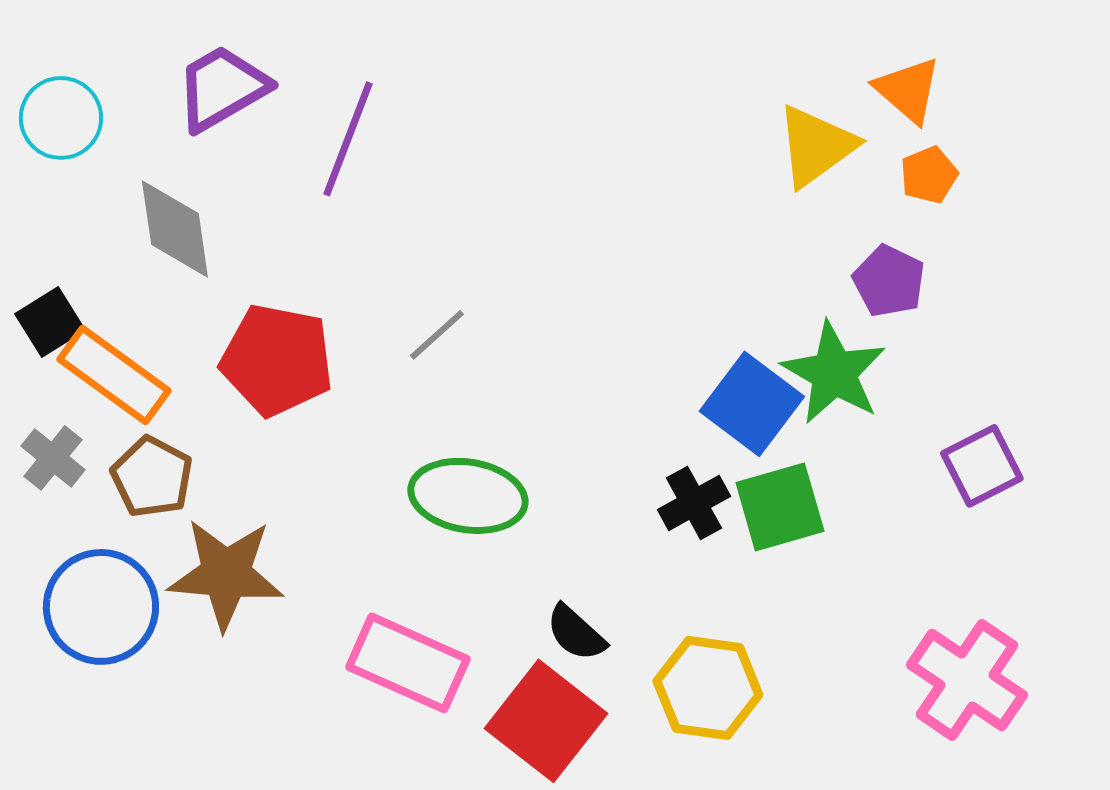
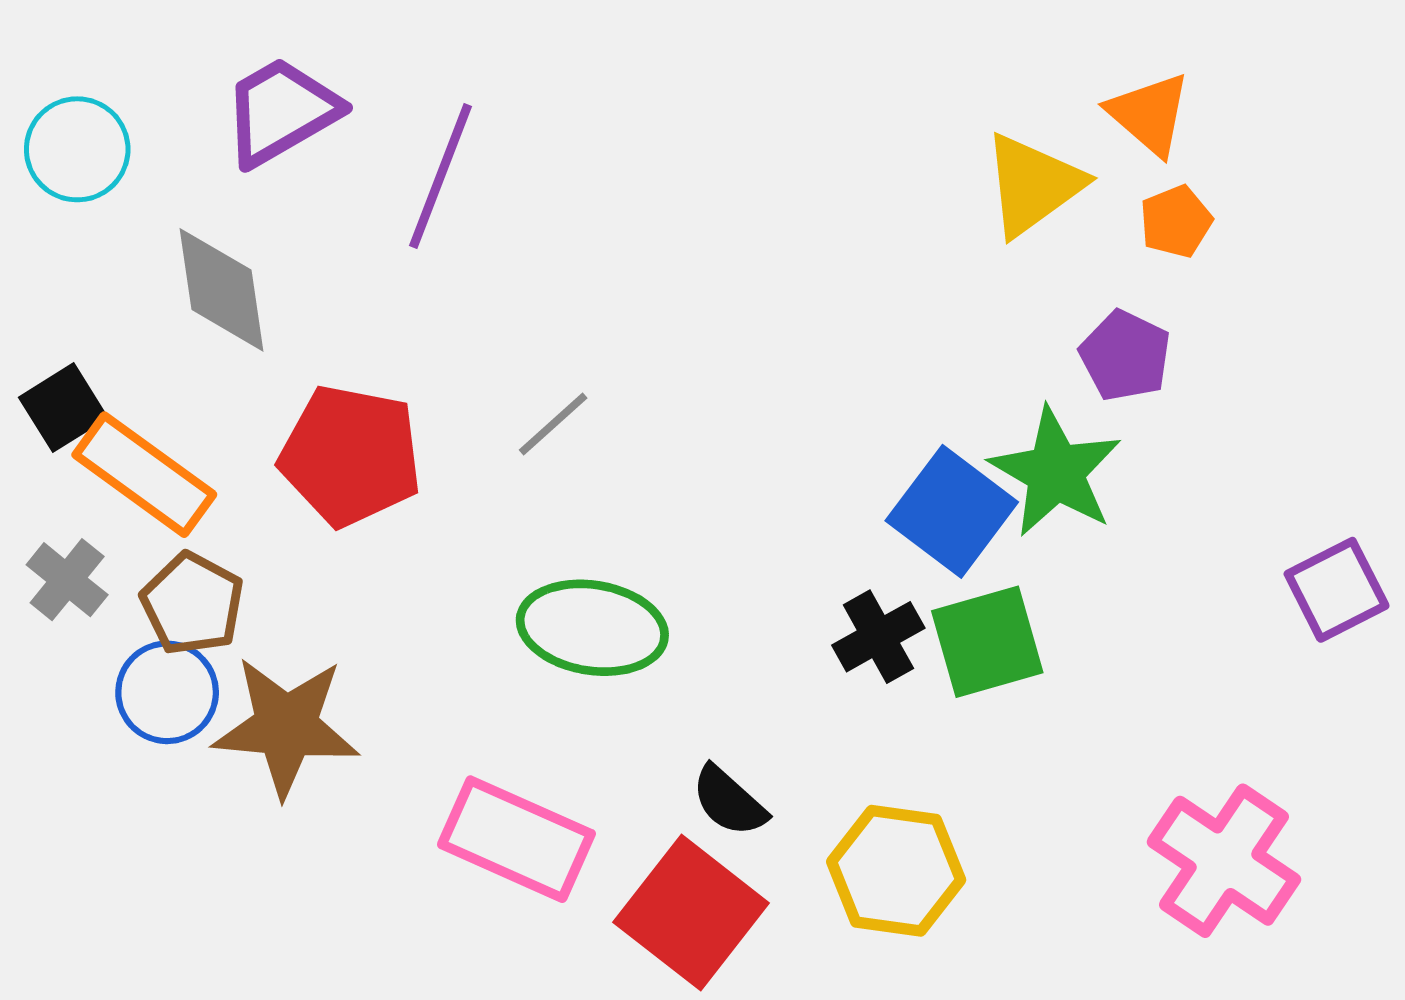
purple square: (982, 466) -> (1337, 590), moved
blue circle: (101, 607) -> (167, 692), moved, size x0.7

